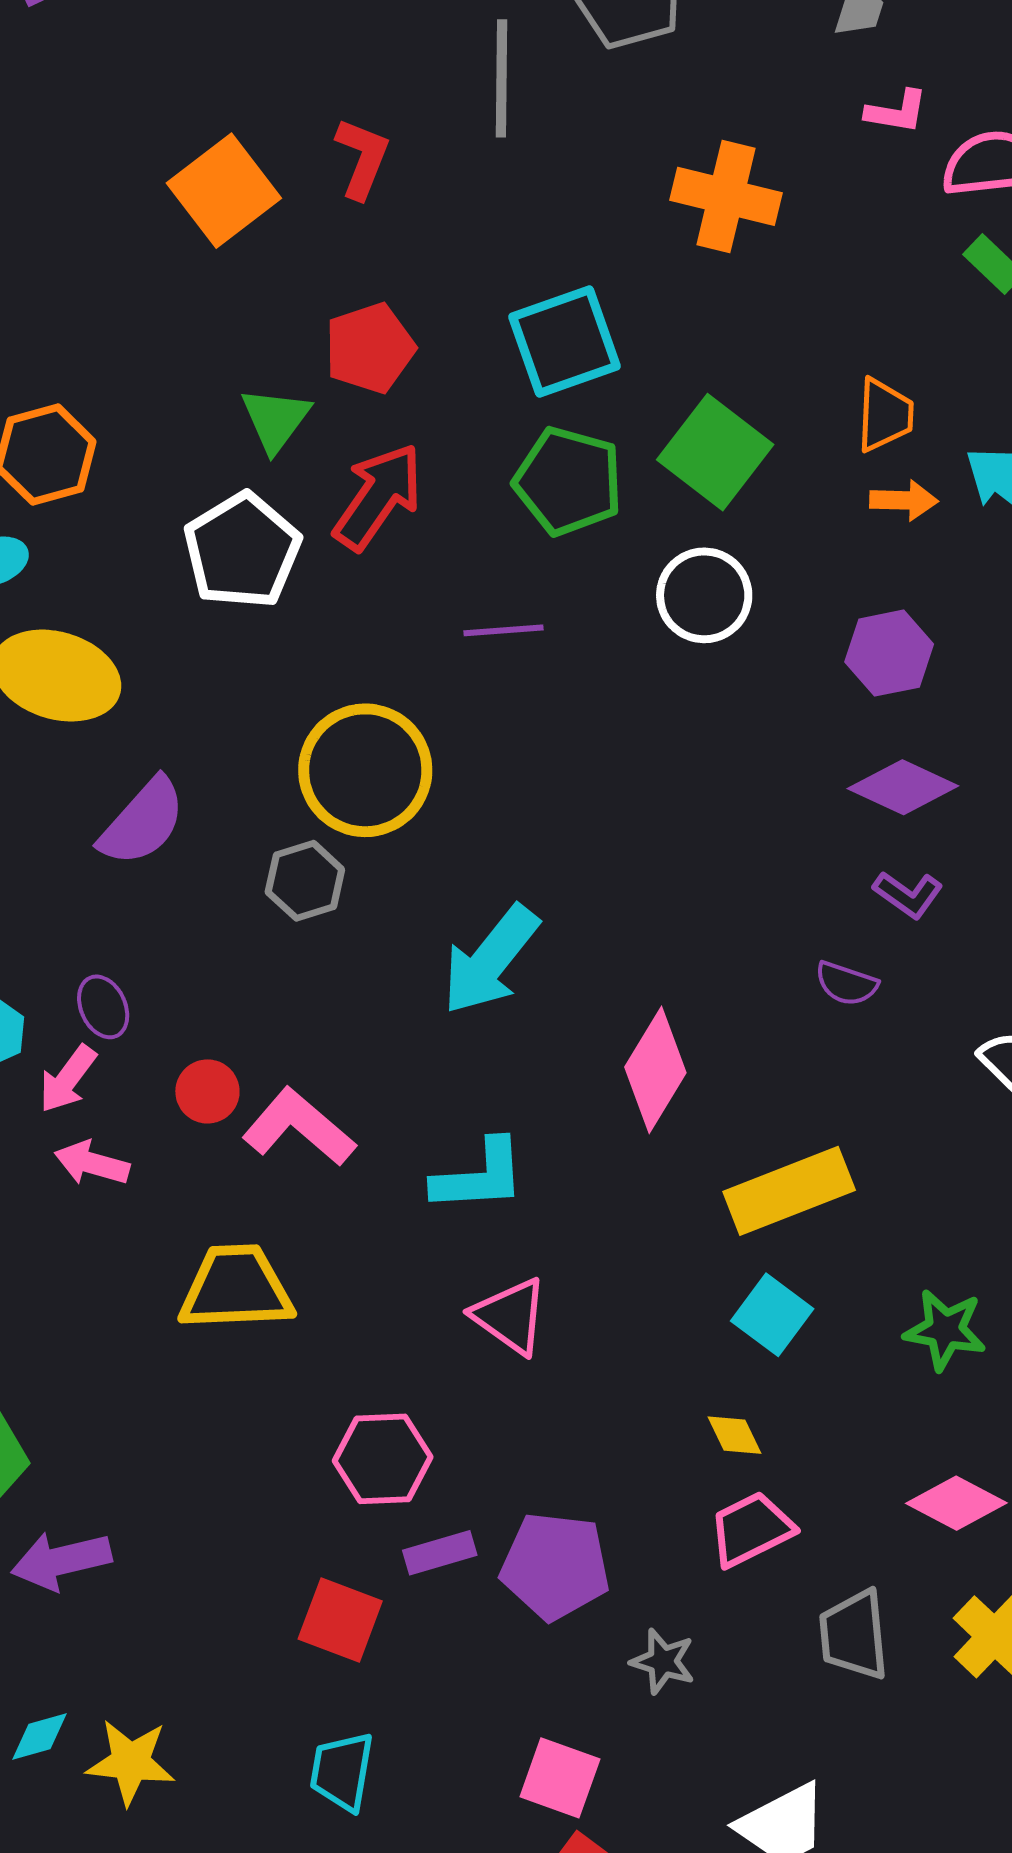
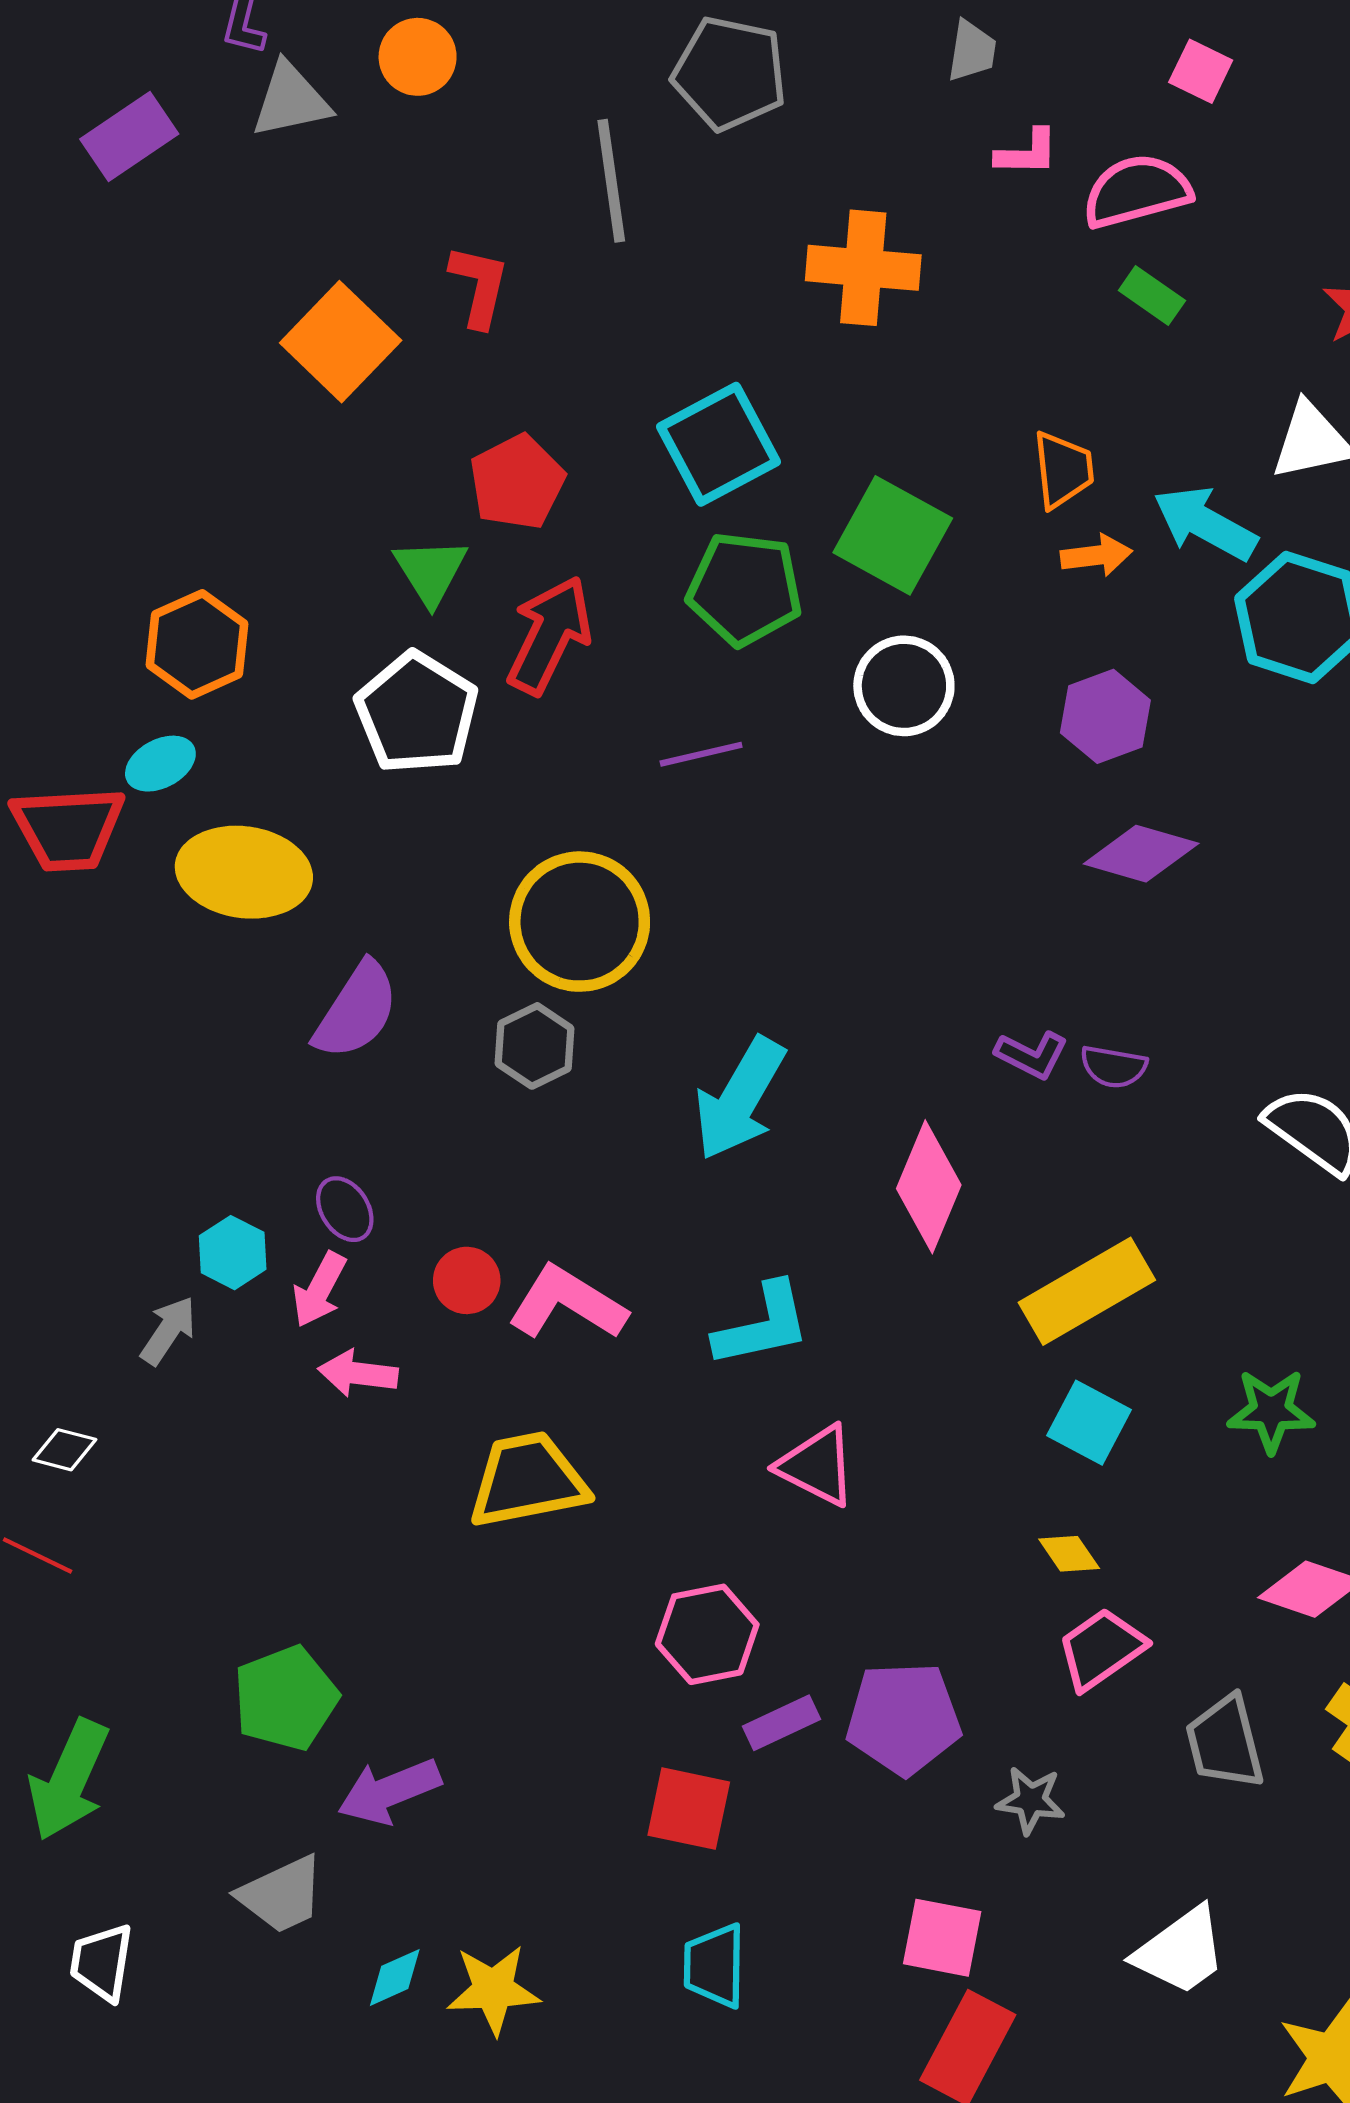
purple L-shape: (908, 895) -> (1032, 1055), moved

